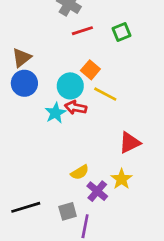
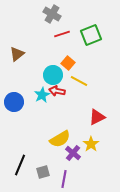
green square: (122, 32) -> (91, 35), size x1.5
blue circle: (24, 83) -> (14, 102), moved
yellow semicircle: (80, 172) -> (60, 139), size x1.5
black line: (26, 207) -> (20, 165), turned -50
gray square: (68, 211) -> (43, 172), moved

